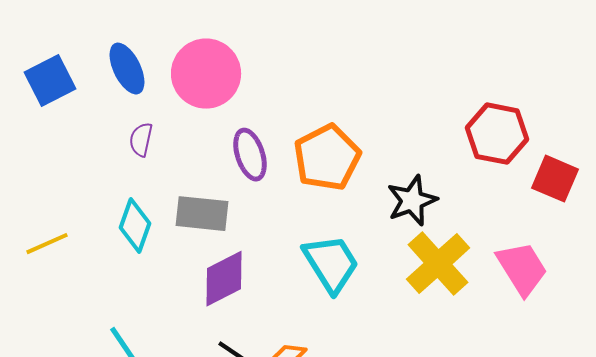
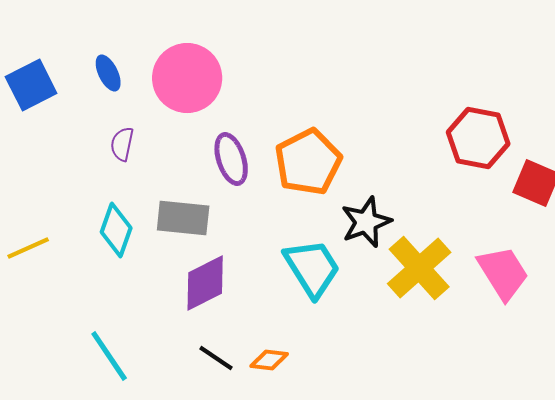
blue ellipse: (127, 69) -> (108, 73), size x0.7
black star: (412, 201) -> (366, 222), moved

